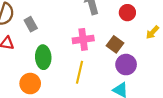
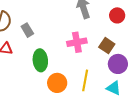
yellow line: (80, 72) -> (85, 80), moved
orange circle: (30, 84) -> (57, 83), moved

